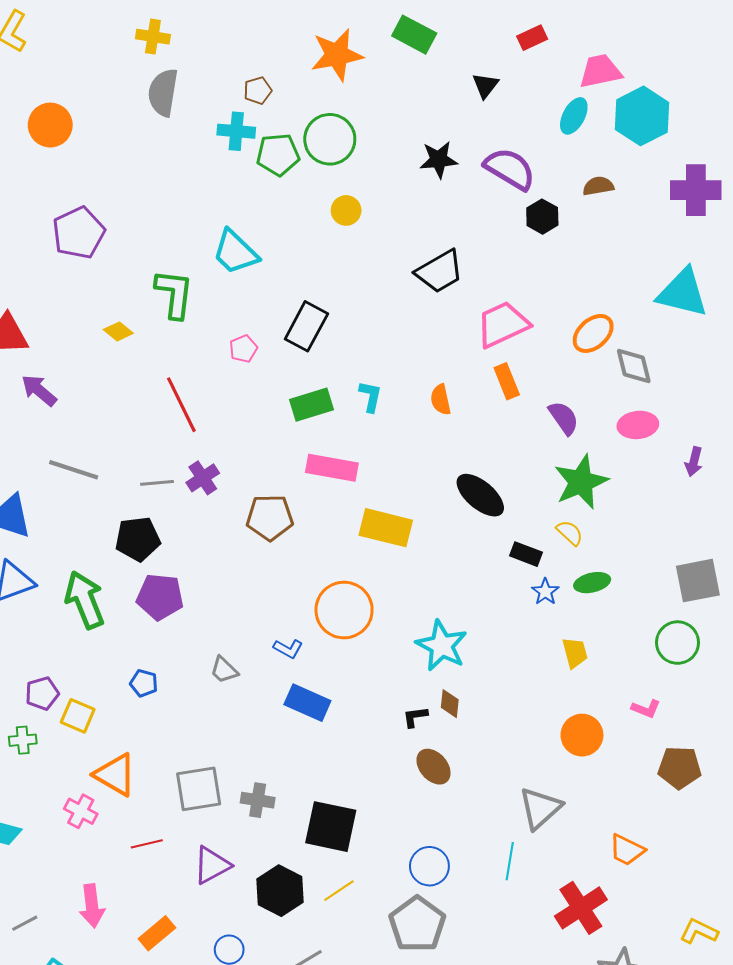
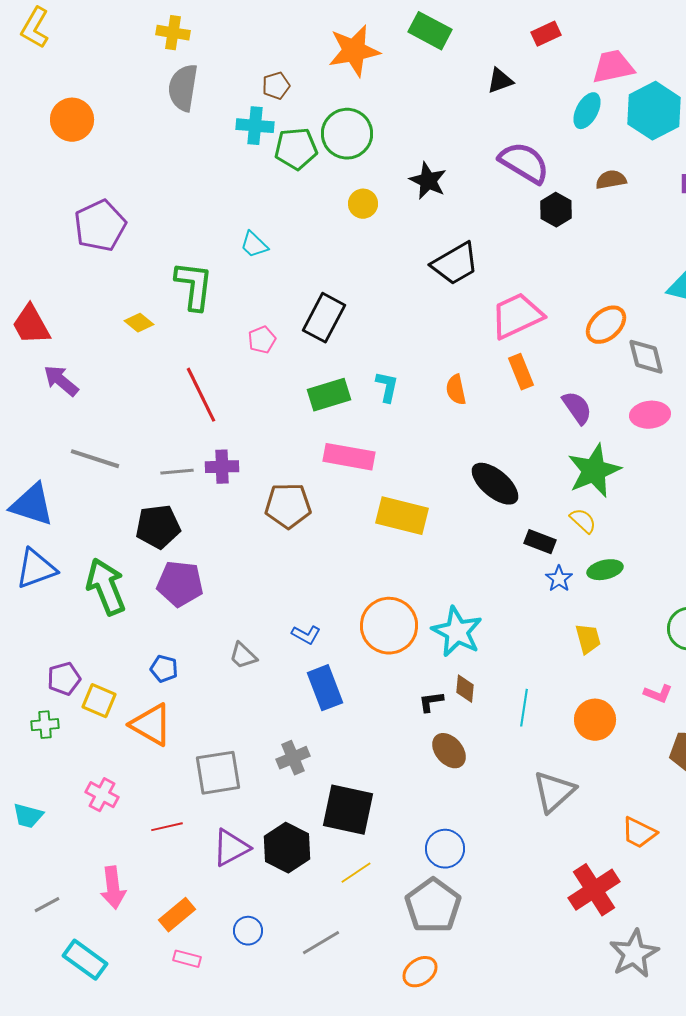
black triangle: (485, 85) -> (500, 81), turned 32
black star: (439, 160) -> (428, 181), moved, turned 30
cyan trapezoid: (235, 252) -> (254, 245), size x0.6
purple cross: (203, 478) -> (222, 467), turned 32
orange circle: (344, 610) -> (389, 626), moved
blue rectangle: (307, 703) -> (325, 688), turned 45
orange triangle: (115, 775) -> (151, 725), moved
gray cross: (258, 800) -> (293, 758), moved, turned -32
cyan line: (510, 861) -> (524, 708), moved
black hexagon: (280, 891) -> (287, 848), moved

